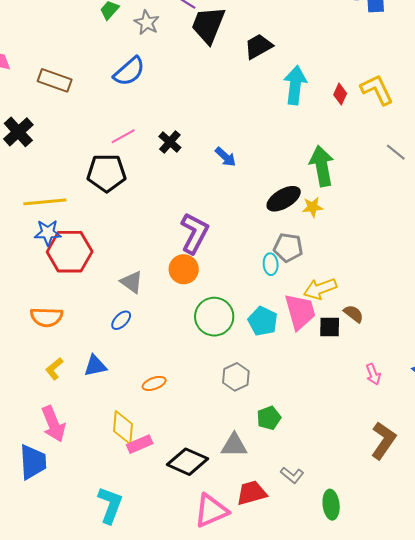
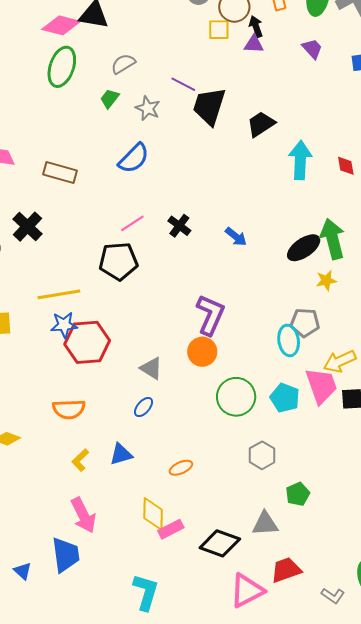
red diamond: (340, 94) -> (346, 166), turned -30
black ellipse: (284, 199) -> (304, 248), moved
cyan ellipse: (271, 264) -> (289, 340), size x1.4
gray L-shape: (292, 475) -> (333, 596), moved

